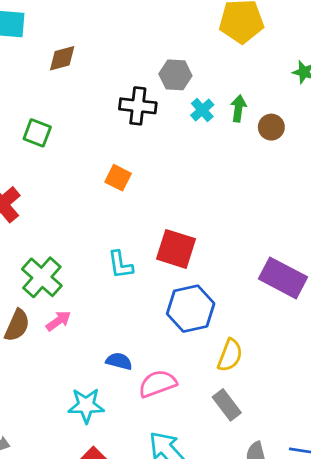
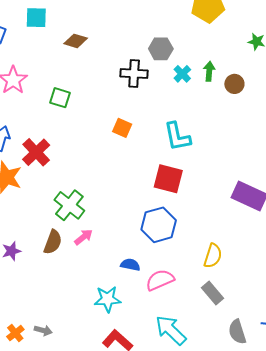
brown diamond: (62, 58) -> (76, 41), turned 35
cyan L-shape: (120, 265) -> (177, 137), moved, size x1.4
blue hexagon: (191, 309) -> (159, 225), moved

